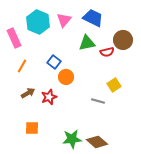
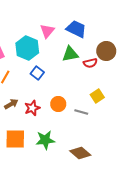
cyan hexagon: (38, 22) -> (27, 48), moved
orange circle: (66, 77) -> (58, 104), moved
orange square: (32, 128) -> (15, 139), size x1.5
green star: (72, 139) -> (45, 140), moved

